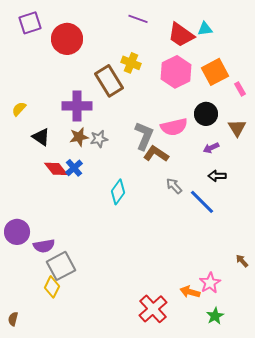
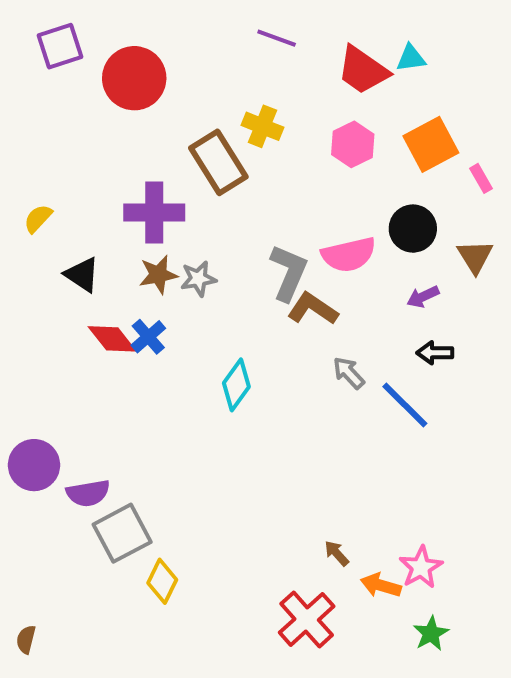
pink hexagon: (176, 72) -> (353, 144), size x0.7
brown arrow: (242, 261) -> (337, 553), moved
yellow diamond: (52, 287) -> (162, 581), moved

